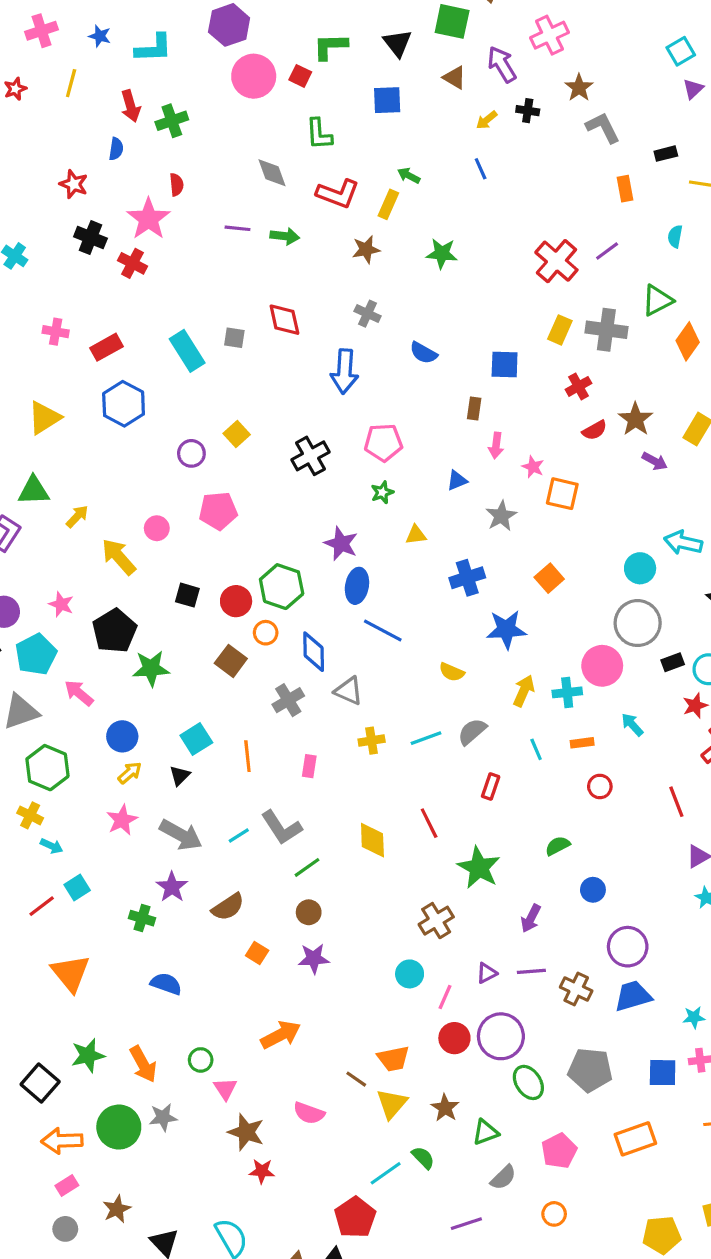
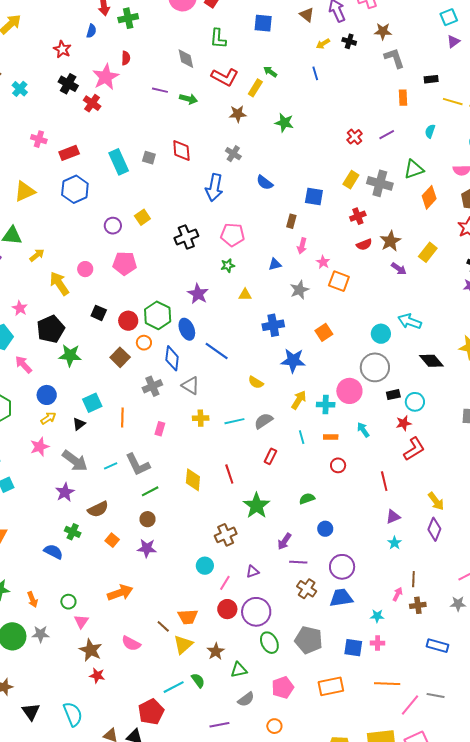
brown star: (579, 88) -> (383, 31), turned 30
red cross: (556, 261) -> (355, 137), size x0.6
blue ellipse: (357, 586) -> (187, 329), moved, turned -40
green cross: (142, 918) -> (73, 532), moved
purple line: (531, 971) -> (298, 562), moved
orange arrow: (143, 1064) -> (33, 600), size x0.7

